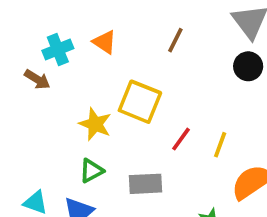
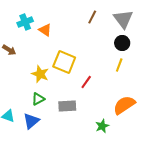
brown line: (175, 40) -> (92, 17), moved
cyan cross: (58, 50) -> (25, 22), moved
yellow line: (220, 145) -> (119, 65), moved

